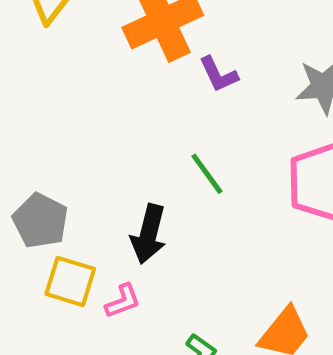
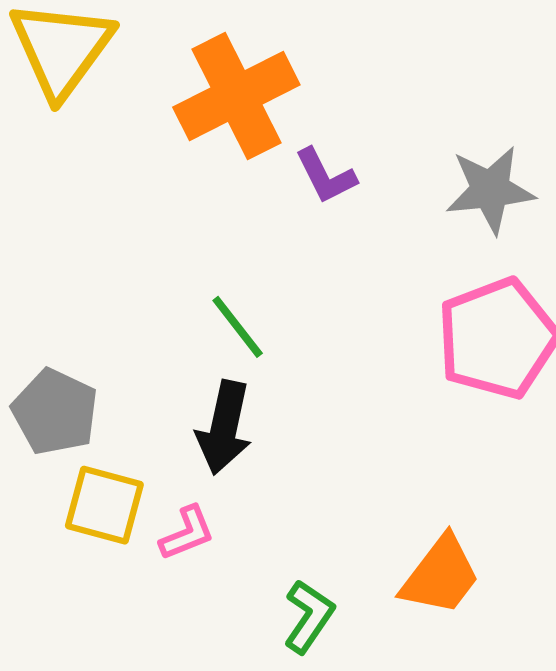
green line: (207, 174) -> (238, 327), moved

